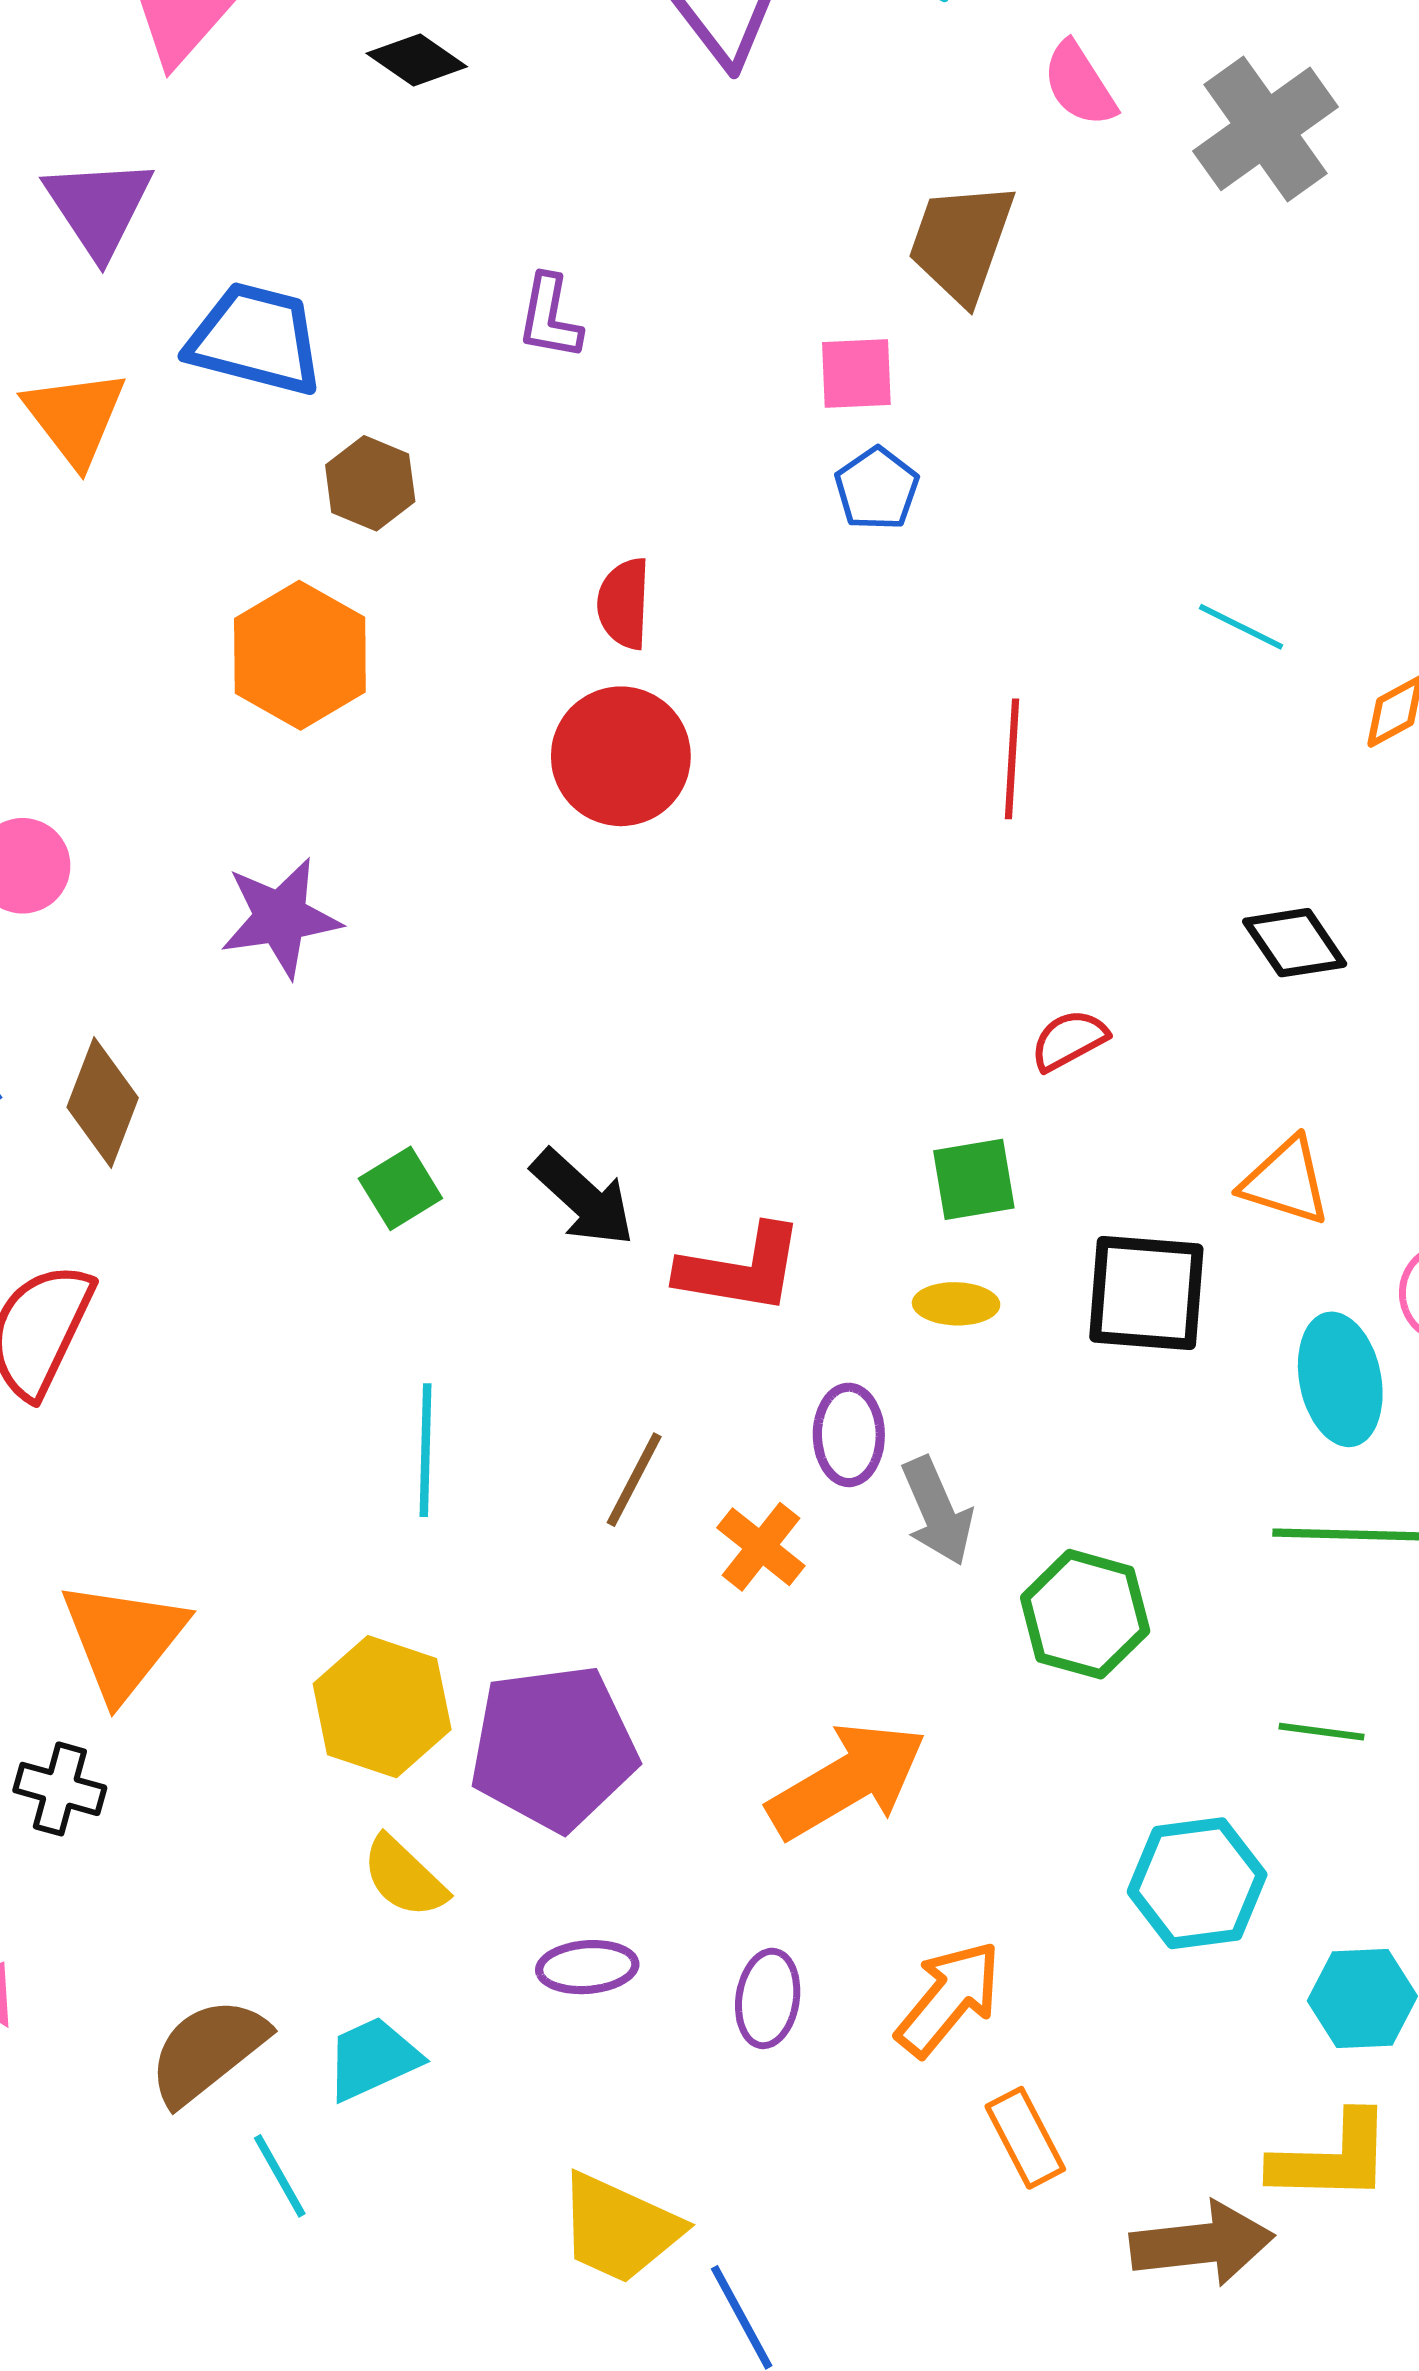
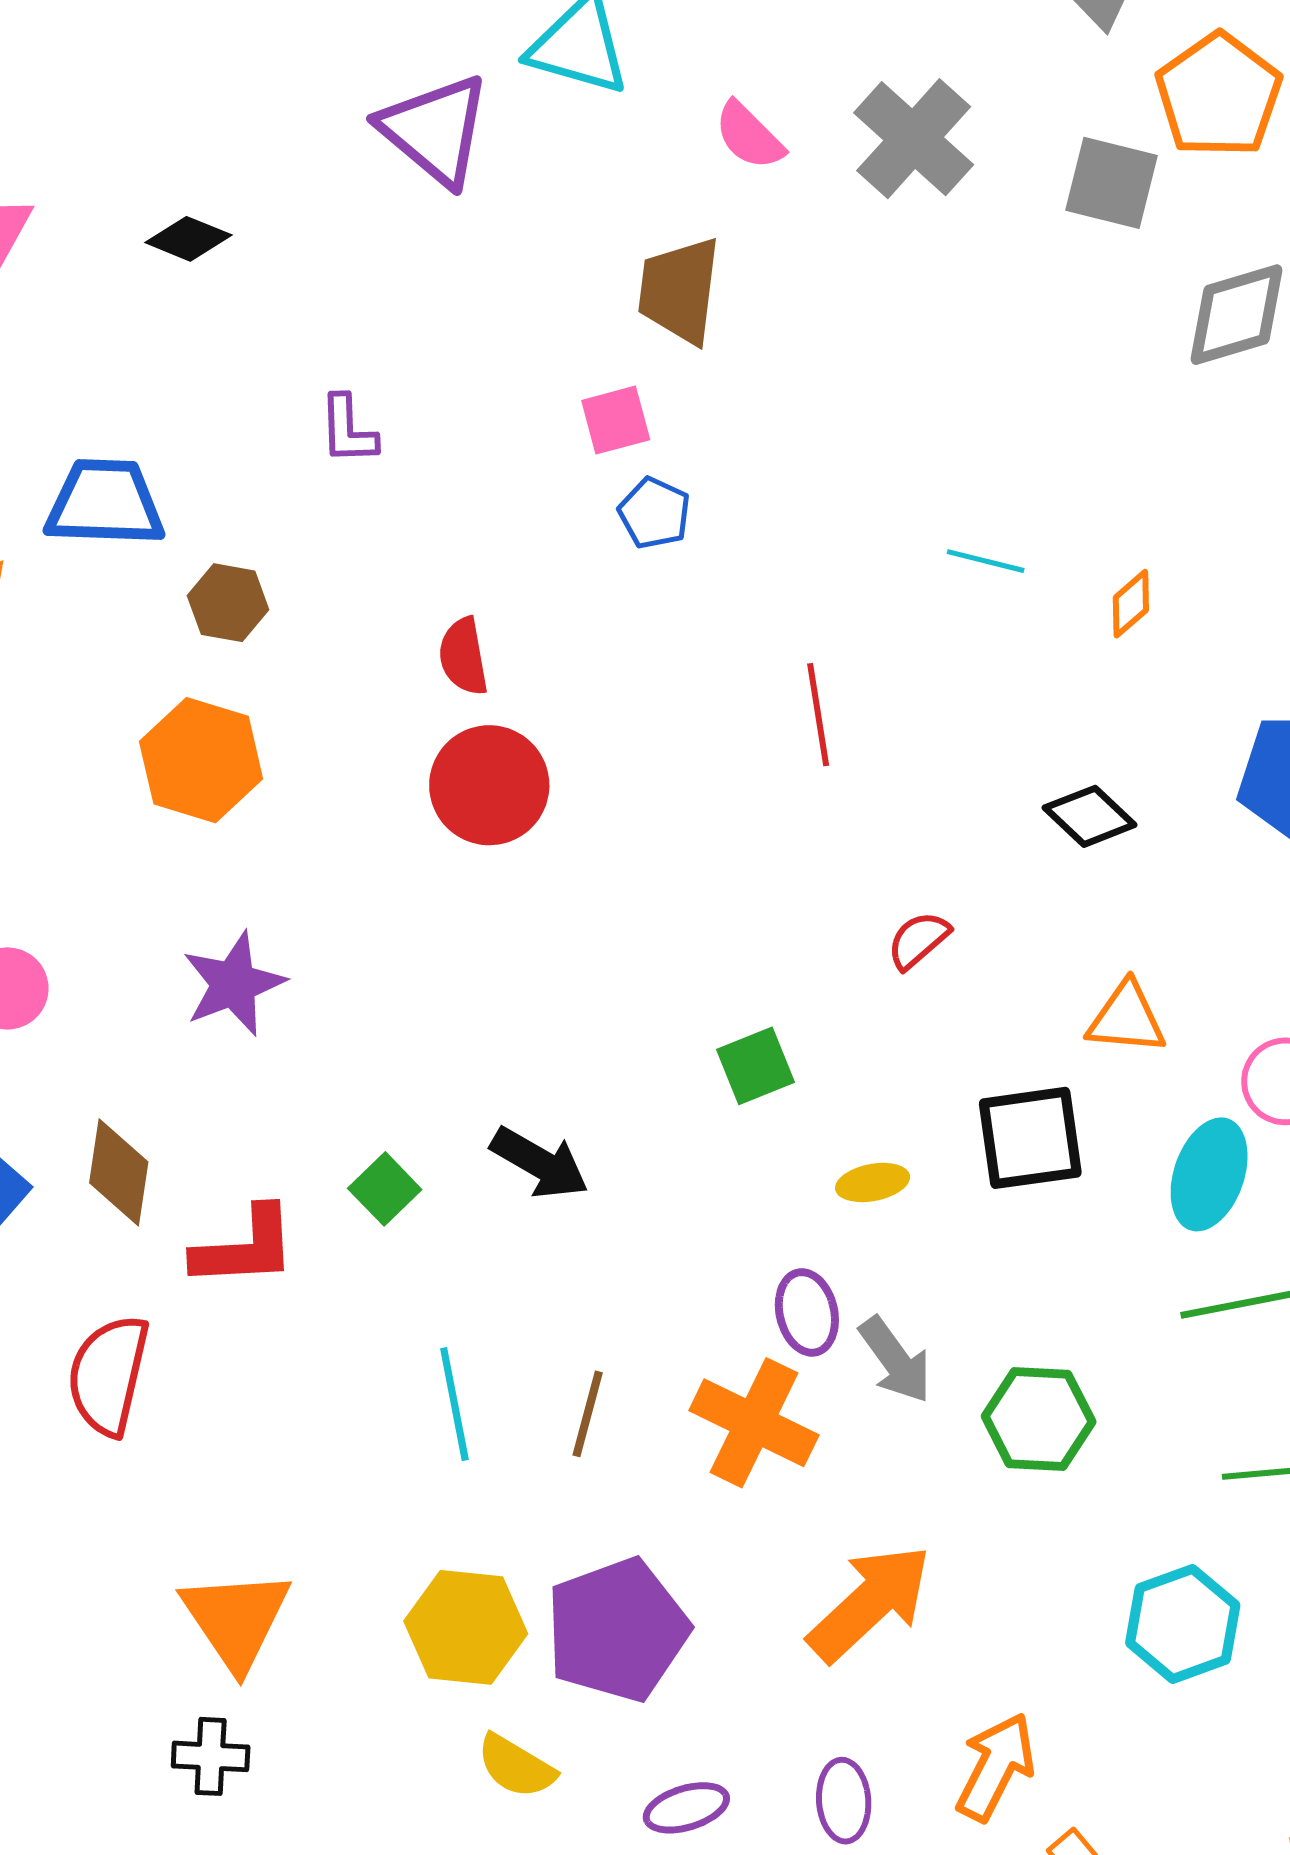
green square: (974, 1179) -> (755, 1066), moved
red L-shape: (741, 1269) -> (245, 1247), moved
cyan ellipse: (1340, 1379) -> (1209, 1174), turned 43
brown line: (634, 1480) -> (588, 1414), moved
orange cross: (761, 1547) -> (754, 1423), size x1.6

